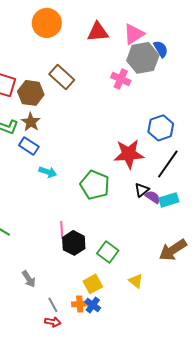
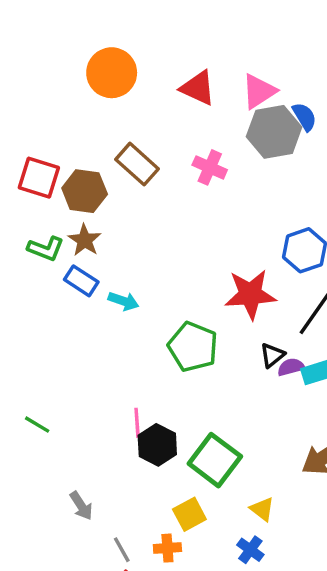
red triangle: (98, 32) -> (198, 88), turned 30
pink cross: (121, 79) -> (210, 167), moved
cyan arrow: (48, 172) -> (123, 301), moved
purple semicircle: (153, 197) -> (291, 367), turned -49
green square: (108, 252) -> (215, 460), size x1.4
blue cross: (93, 305) -> (250, 550), moved

